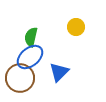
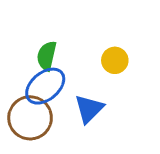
yellow circle: (76, 27) -> (115, 60), moved

